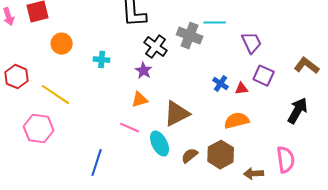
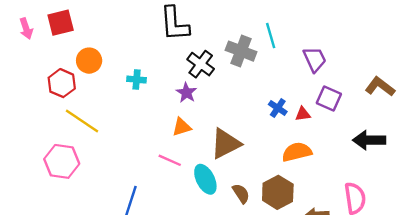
cyan line: (215, 23) -> (271, 36), turned 75
red hexagon: (17, 77) -> (62, 83), moved
black arrow: (298, 111) -> (369, 140), turned -120
brown semicircle: (190, 156) -> (241, 194), turned 96

